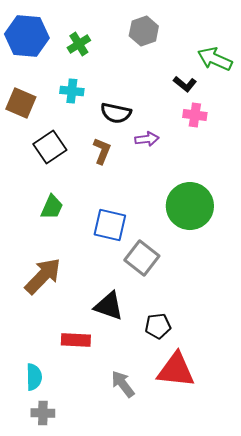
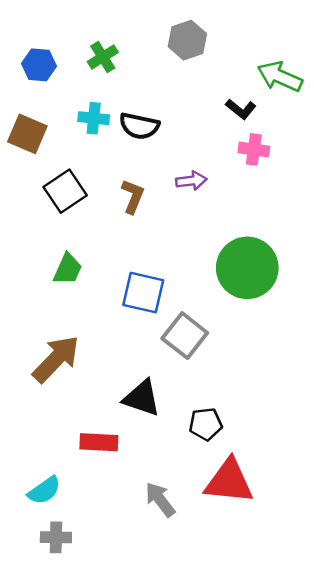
blue hexagon: (27, 36) -> (39, 65), moved, size x0.6
black semicircle: (116, 113) -> (139, 126), moved
cyan semicircle: (34, 377) -> (44, 490), turned 56

